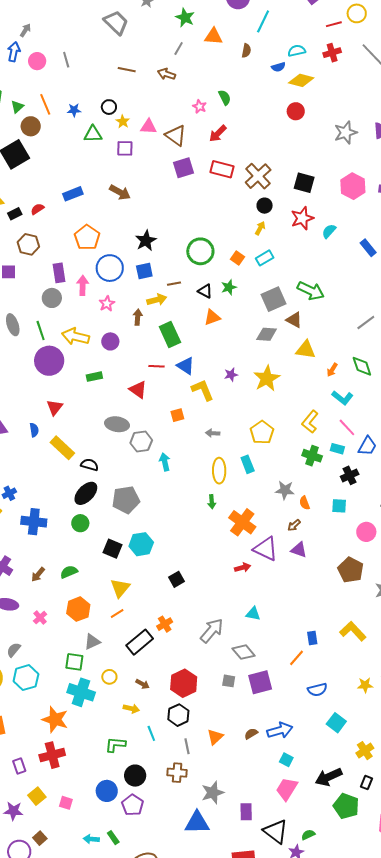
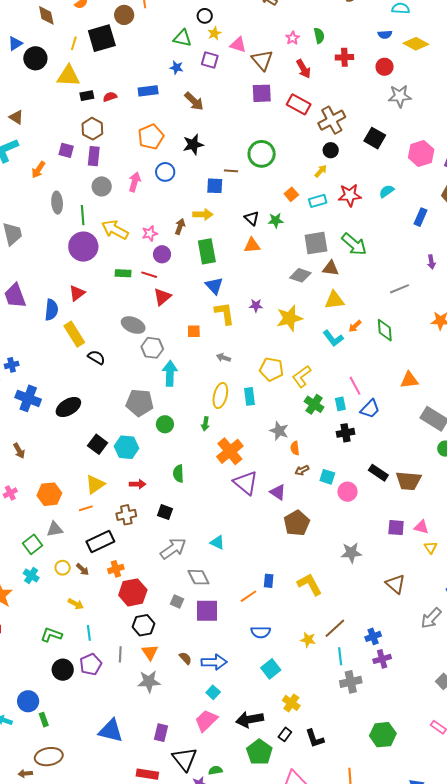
red cross: (332, 53) -> (344, 57), moved
blue semicircle: (278, 67) -> (385, 35), moved
yellow diamond: (301, 80) -> (416, 44), moved
blue star: (74, 110) -> (176, 68), moved
red arrow: (218, 133) -> (303, 69), turned -90
gray star: (346, 133) -> (400, 96), moved
red star: (302, 218) -> (350, 195), moved
black star: (146, 241) -> (193, 145), moved
blue rectangle: (368, 248) -> (420, 217), turned 48
green circle: (200, 251) -> (262, 154), moved
blue circle: (110, 268) -> (165, 172), size x0.7
blue square: (144, 271) -> (215, 186), moved
purple rectangle: (59, 273) -> (94, 156), moved
brown line: (174, 284) -> (231, 171), moved
pink star: (107, 304) -> (150, 233), moved
brown triangle: (294, 320) -> (331, 268), turned -36
purple circle: (110, 341) -> (162, 254), moved
yellow triangle: (306, 350) -> (334, 300), turned -30
red line: (157, 366) -> (149, 275), moved
red triangle: (138, 390) -> (162, 297), turned 30
cyan L-shape: (342, 398) -> (333, 338), moved
yellow L-shape: (310, 422) -> (302, 376), moved
blue semicircle: (34, 430) -> (51, 310), size x1.5
yellow pentagon: (262, 432) -> (271, 369), turned 30
cyan rectangle: (337, 449) -> (340, 404), turned 48
cyan arrow: (165, 462) -> (170, 373), size x1.4
black ellipse: (86, 493) -> (68, 407), moved
gray pentagon: (126, 500) -> (140, 403), moved
cyan square: (339, 506) -> (327, 477), moved
green circle: (80, 523) -> (165, 424), moved
brown arrow: (294, 525) -> (302, 470), moved
red arrow: (243, 568) -> (138, 484), moved
brown pentagon: (351, 570) -> (297, 523), moved
green semicircle: (69, 572) -> (178, 474), moved, turned -84
brown arrow: (38, 574) -> (19, 451), turned -84
black square: (177, 579) -> (165, 512), moved, turned 35
orange cross: (165, 624) -> (116, 569), moved
green square: (74, 662) -> (32, 544), turned 30
brown arrow: (143, 684) -> (82, 569), moved
cyan cross: (81, 692) -> (31, 576), size x0.6
black hexagon: (178, 715) -> (143, 625), moved
brown semicircle: (251, 734) -> (185, 658), turned 64
orange triangle: (215, 737) -> (150, 652), turned -36
yellow cross: (365, 751) -> (291, 703), turned -36
brown cross: (177, 773) -> (126, 515), moved, turned -30
blue circle: (107, 791) -> (28, 701), moved
gray star: (213, 793) -> (149, 681), moved
purple pentagon: (133, 805) -> (91, 664), moved
green rectangle: (113, 838) -> (44, 720), moved

